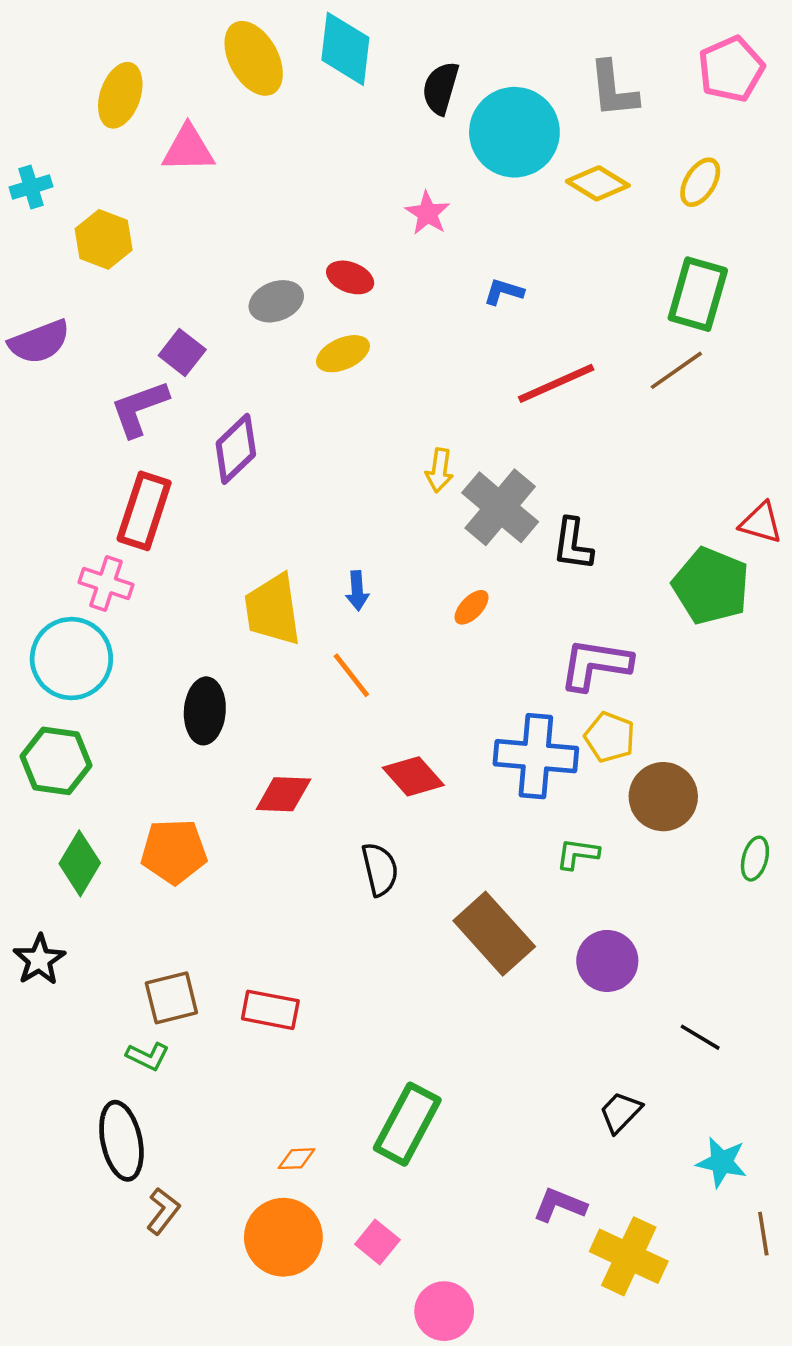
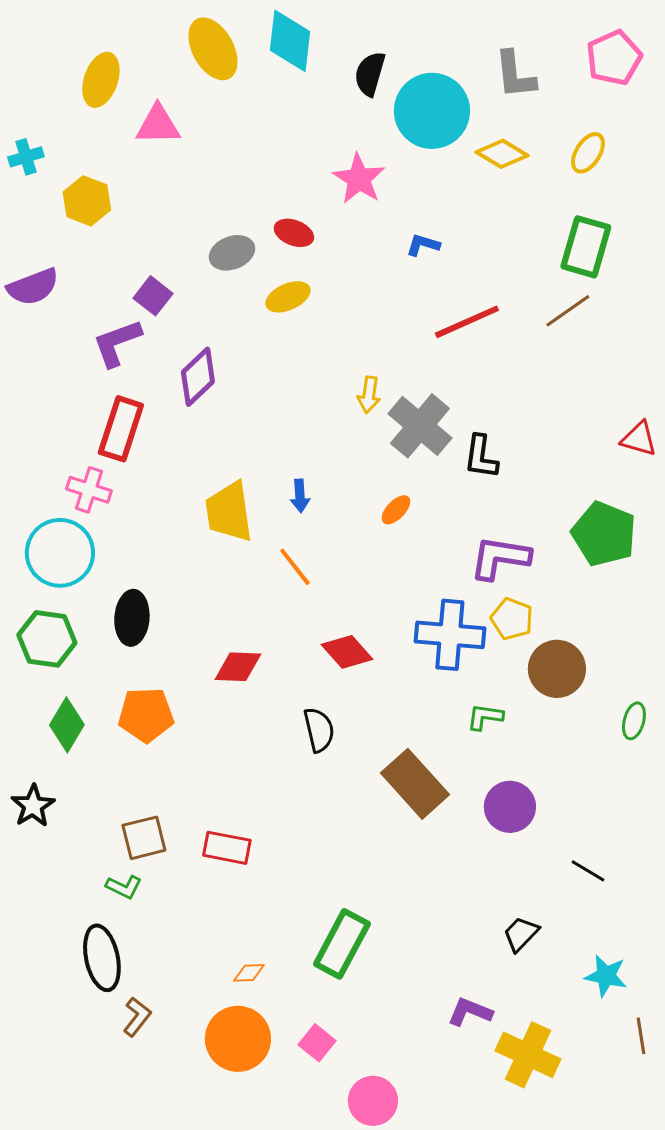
pink star: (427, 213) -> (359, 179), size x1.4
green pentagon: (711, 586) -> (604, 534), moved
black ellipse: (205, 711) -> (132, 618), moved

